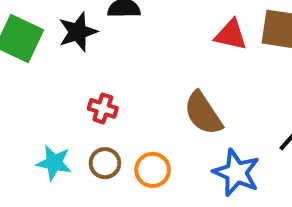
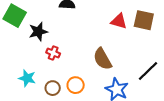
black star: (78, 32) -> (38, 32), moved
brown circle: (105, 163) -> (53, 88), moved

